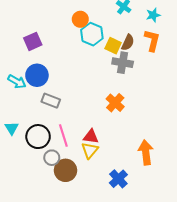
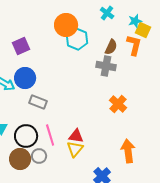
orange circle: (80, 19) -> (66, 25), size x1.5
yellow square: (113, 46) -> (143, 30), moved
orange cross: (115, 103) -> (118, 104), moved
brown circle: (65, 170) -> (20, 159), moved

